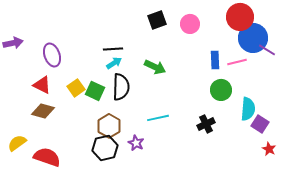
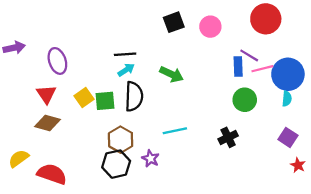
blue circle: (253, 38) -> (288, 74), moved
purple line: (267, 50) -> (249, 55), moved
red triangle: (42, 85) -> (46, 94), turned 30
green square: (95, 91) -> (105, 101), turned -30
cyan semicircle: (248, 109) -> (287, 99), moved, size x0.6

